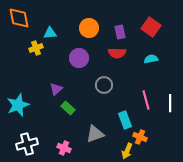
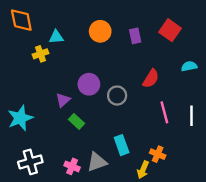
red semicircle: (117, 53) -> (151, 79), moved, turned -60
purple circle: (79, 58) -> (89, 84), moved
cyan semicircle: (151, 59) -> (189, 66), moved
cyan rectangle: (125, 120) -> (122, 145), moved
gray triangle: (95, 134) -> (97, 162), moved

